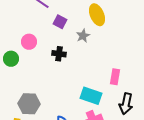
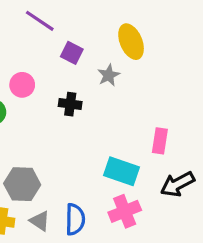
black arrow: (126, 104) -> (177, 184), turned 50

